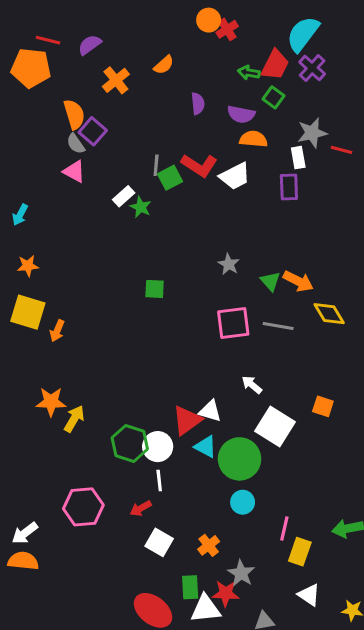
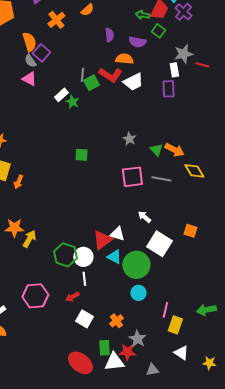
orange semicircle: (253, 139) -> (124, 59), moved

